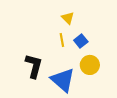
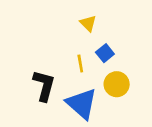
yellow line: (62, 40) -> (80, 63), moved

